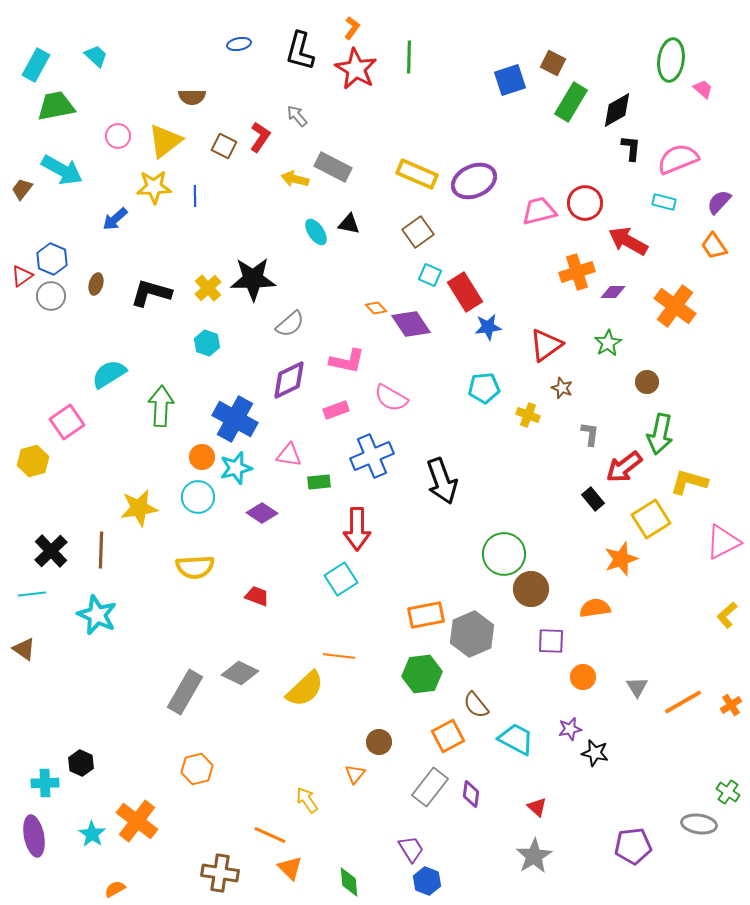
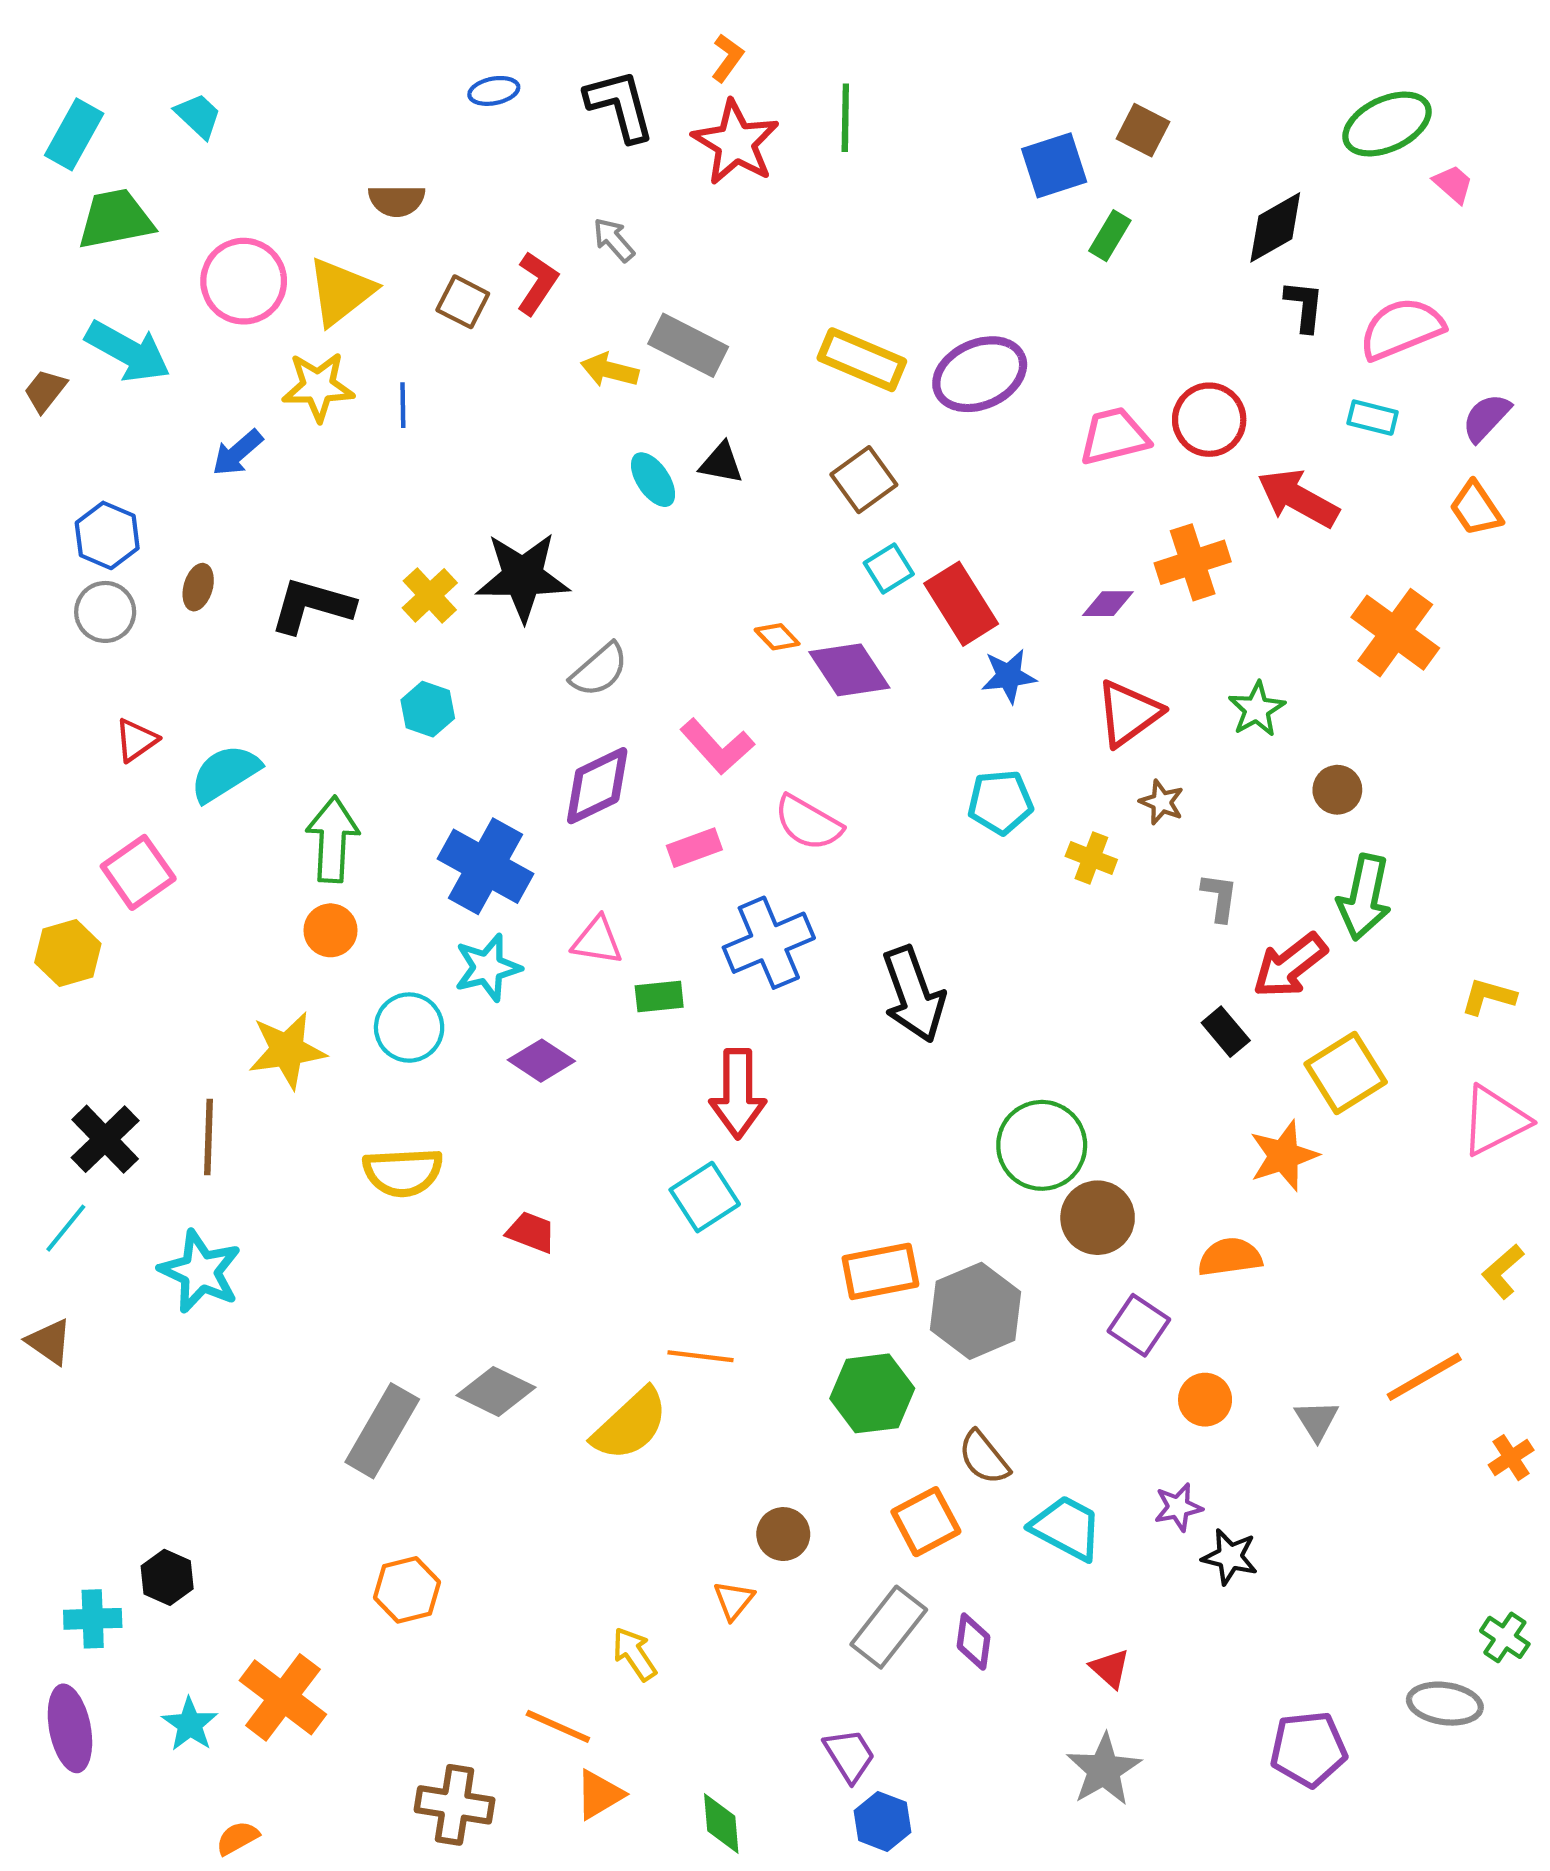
black L-shape: (300, 51) -> (620, 105), turned 150
green ellipse: (671, 60) -> (1387, 124), turned 57
green rectangle: (571, 102) -> (1110, 236), moved, size x0.6
pink circle: (118, 136) -> (244, 281), size x1.6
cyan square: (430, 275) -> (889, 569), turned 35
red triangle: (22, 276) -> (136, 740), moved
purple diamond: (613, 292) -> (1108, 604), moved
pink L-shape: (347, 361) -> (717, 746), turned 36
orange circle: (202, 457) -> (330, 930), moved
yellow L-shape: (689, 482) -> (1488, 996), moved, size x0.7
cyan line: (32, 594) -> (66, 1228), turned -44
purple square: (551, 641) -> (1139, 1325), turned 32
orange line: (683, 702) -> (1424, 1377), moved
orange triangle: (290, 868) -> (599, 1795), turned 44

